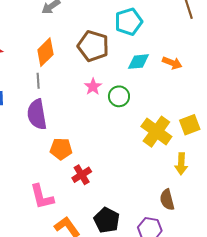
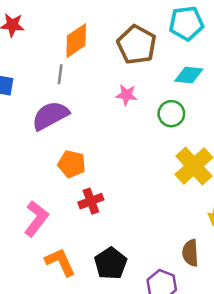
pink star: (93, 87) -> (126, 95), turned 30
green circle: (119, 96) -> (171, 114), moved
purple semicircle: (37, 114) -> (50, 116), turned 60
pink L-shape: (42, 197) -> (36, 219), turned -140

